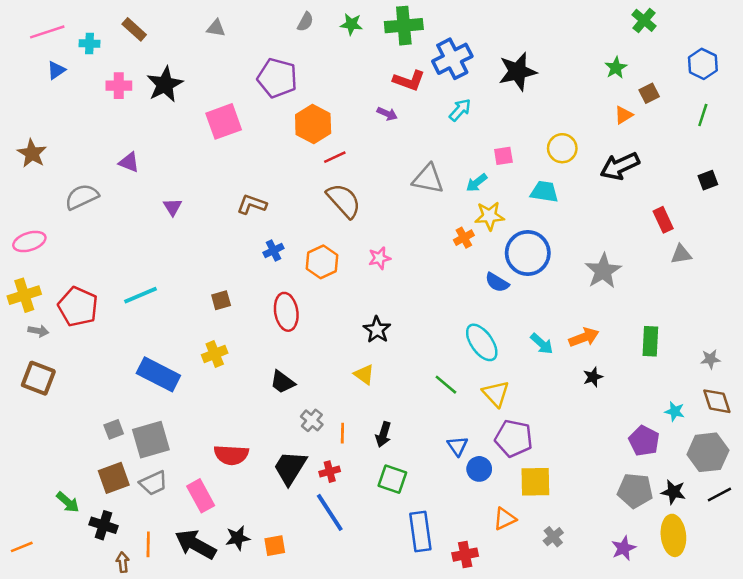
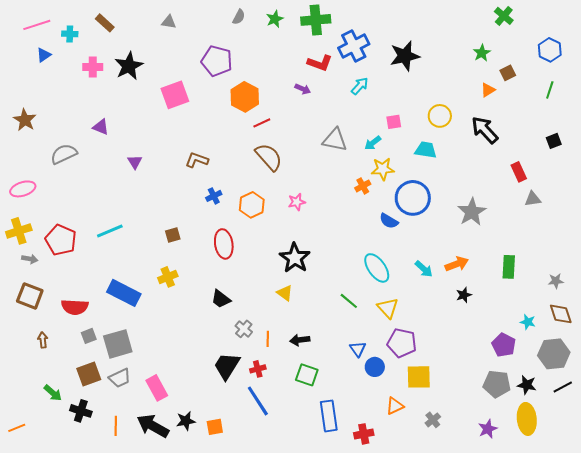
green star: (351, 24) -> (275, 19), turned -30
black arrow: (620, 166) -> (485, 130), turned 72
black star: (377, 330) -> (295, 258), size x1.4
black arrow: (383, 434) -> (300, 340), turned 66
red semicircle: (231, 455) -> (75, 307), moved
brown arrow: (123, 562) -> (43, 340), moved

